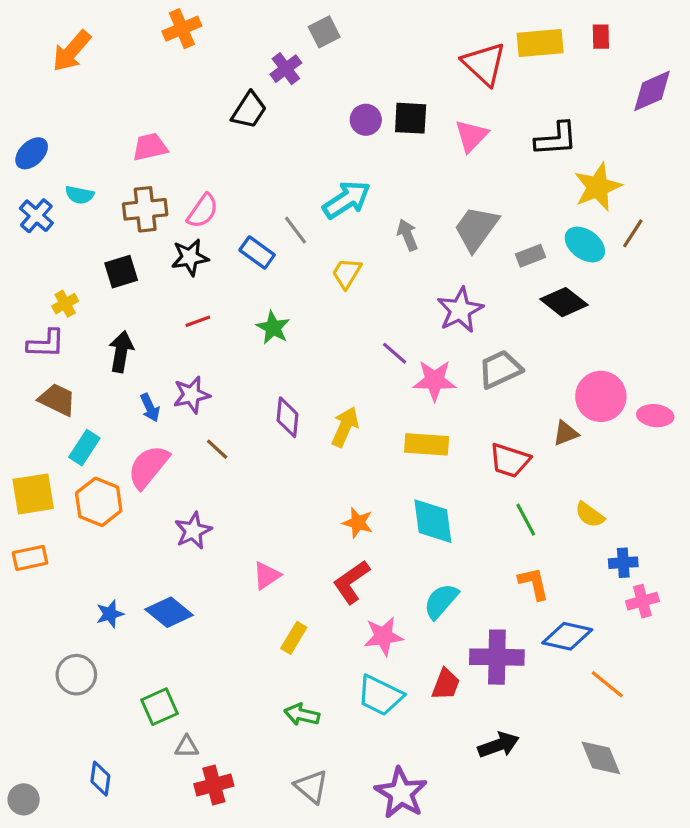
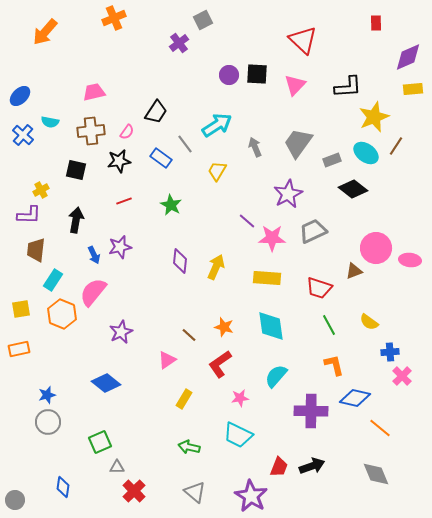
yellow rectangle: (540, 43) -> (413, 89), moved, size x0.7
black trapezoid: (249, 110) -> (156, 112), moved
pink semicircle: (203, 211) -> (127, 132), size x0.7
black square: (121, 272) -> (76, 170), turned 30
brown trapezoid: (57, 400) -> (36, 250), turned -110
brown line: (217, 449) -> (189, 335), moved
yellow square: (33, 494) -> (21, 309), size x0.7
pink cross: (642, 601) -> (402, 376), turned -30
blue star: (110, 614) -> (47, 395), moved
pink star: (383, 636) -> (240, 398), size x0.7
red trapezoid: (446, 684) -> (279, 467), moved
red cross: (214, 785) -> (134, 491), turned -30

